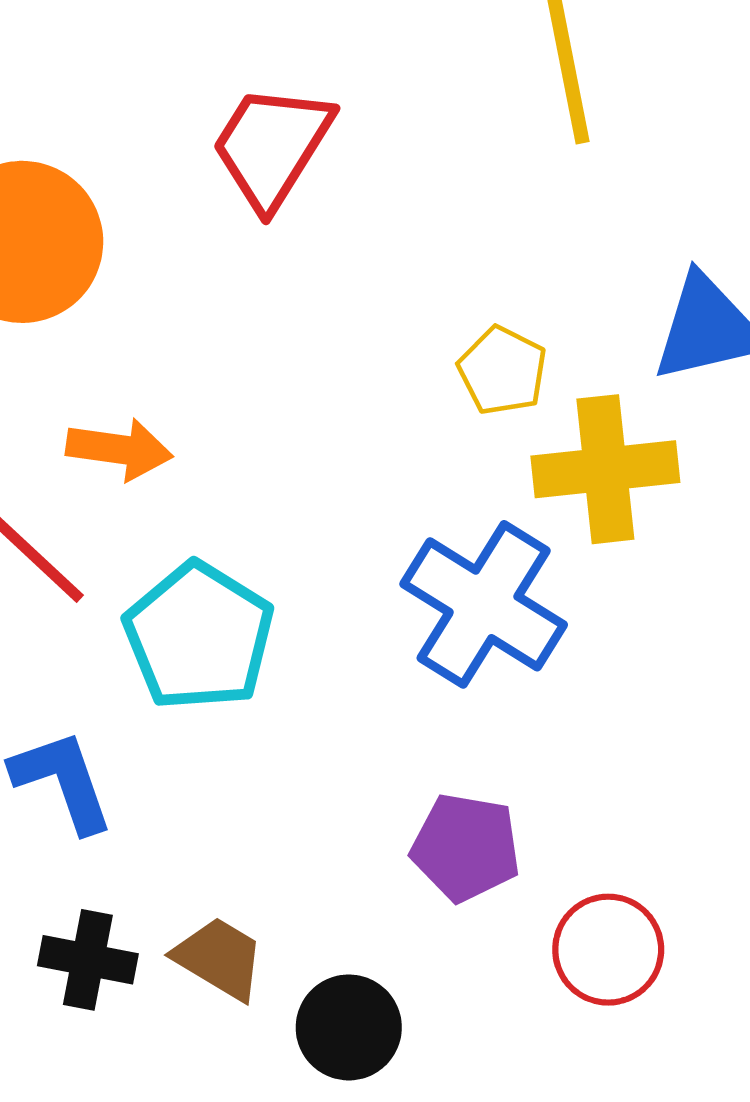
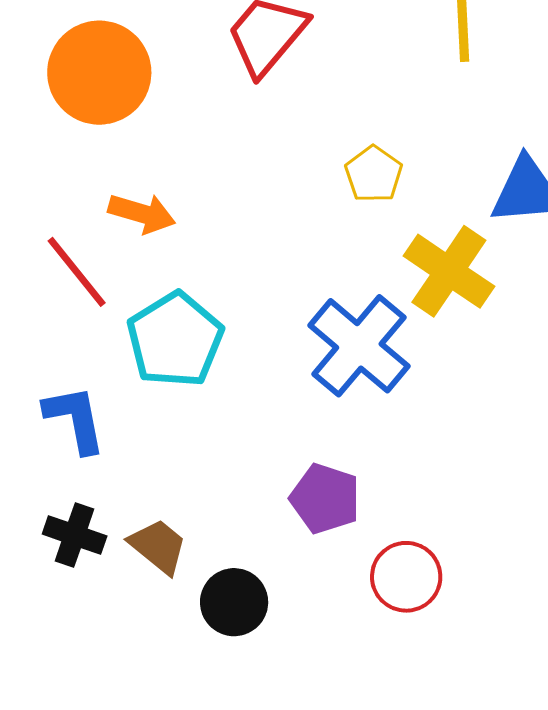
yellow pentagon: (502, 371) -> (374, 174), moved
yellow cross: (605, 469) -> (449, 271), turned 32

